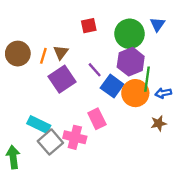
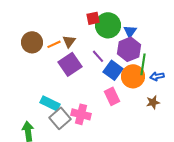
blue triangle: (157, 24) -> (130, 31), moved
green circle: (130, 34) -> (108, 25), moved
orange line: (43, 56) -> (54, 44), turned 48
pink rectangle: (97, 119) -> (112, 96), moved

